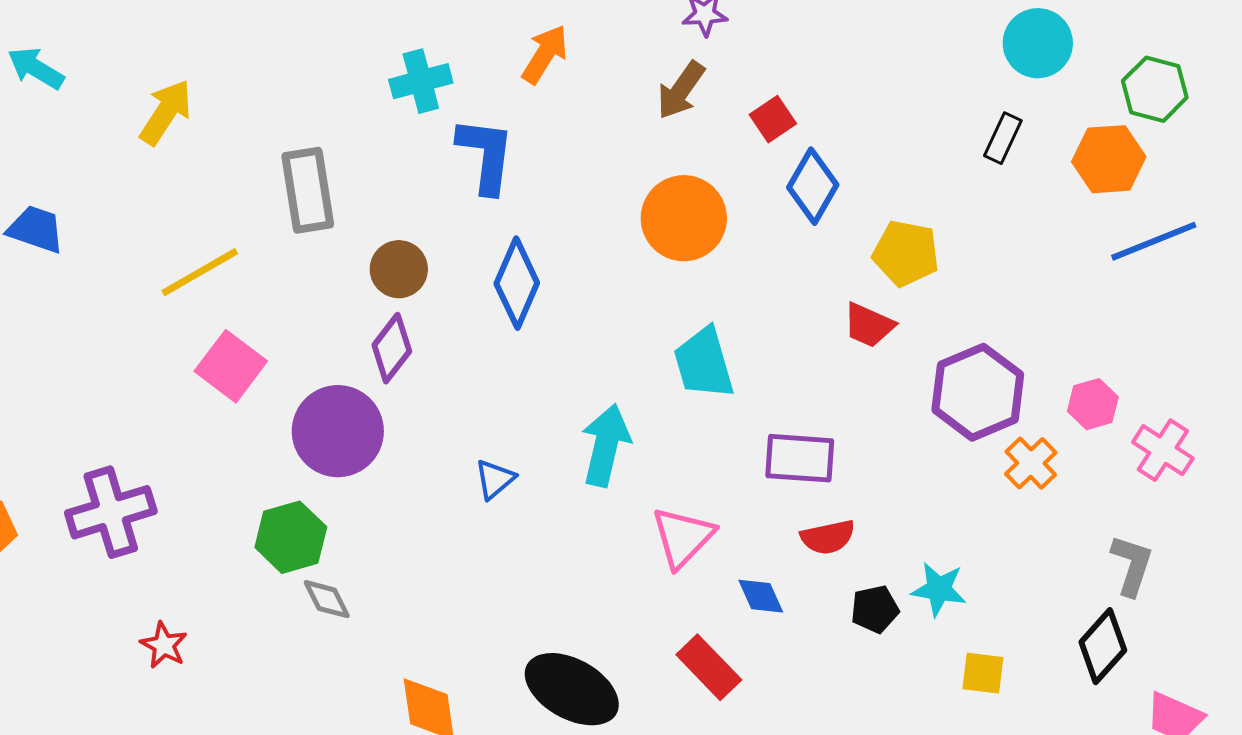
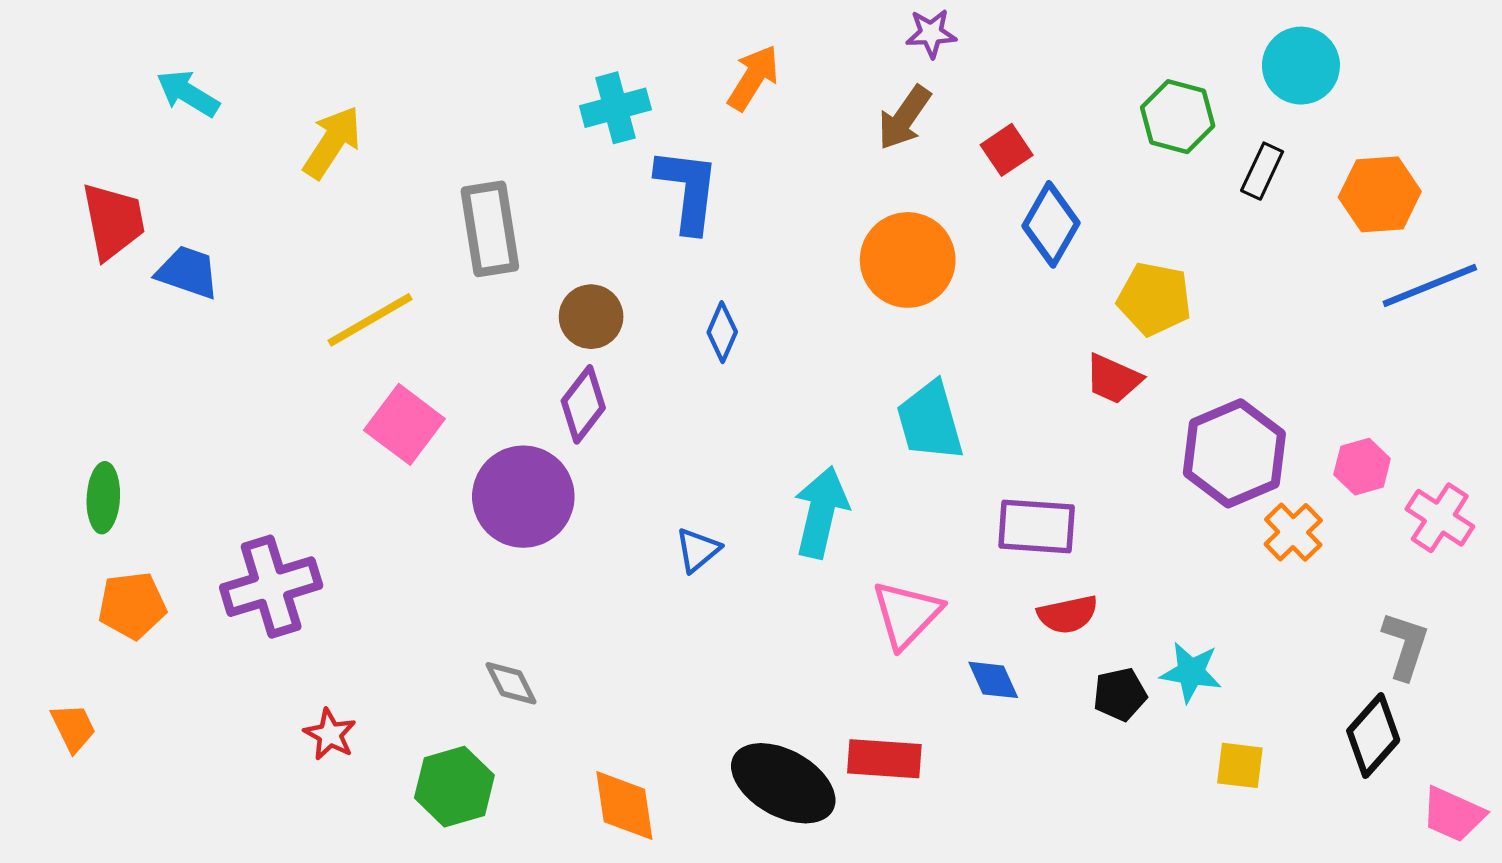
green hexagon: (1155, 89) -> (1178, 117), moved
blue diamond: (517, 283) -> (722, 332), size x0.6
green hexagon: (291, 537) -> (454, 787), moved
red rectangle: (709, 667) -> (884, 759), moved, turned -42

